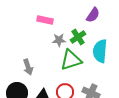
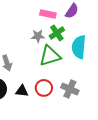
pink rectangle: (45, 20) -> (48, 14), moved

